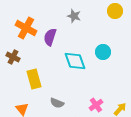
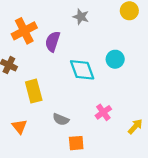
orange cross: (26, 28) -> (24, 31), turned 35
pink cross: (96, 105) -> (103, 112), moved

